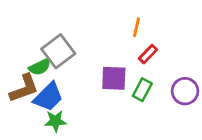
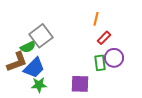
purple square: (114, 78) -> (80, 84), moved
green rectangle: (142, 90) -> (100, 63), turned -35
purple circle: (185, 91) -> (114, 58), moved

